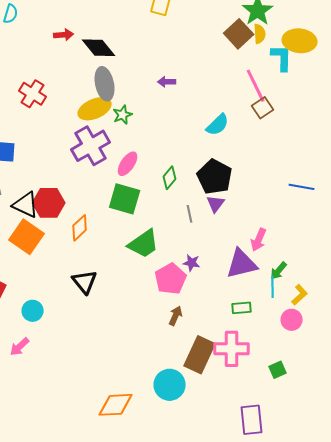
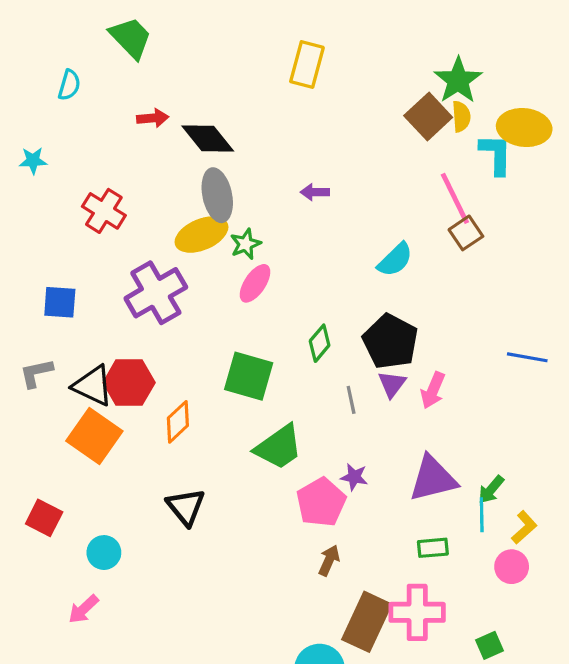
purple cross: (91, 146) -> (156, 293), moved
pink ellipse: (128, 164) -> (255, 283), moved
pink arrow: (259, 240) -> (433, 390), moved

